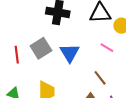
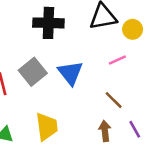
pink line: (107, 48) -> (117, 60), turned -48

